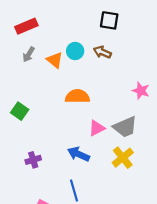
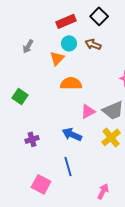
black square: (109, 20) -> (99, 16), turned 36
red rectangle: (26, 26) -> (66, 21), moved
orange triangle: (55, 60) -> (57, 58), moved, turned 35

